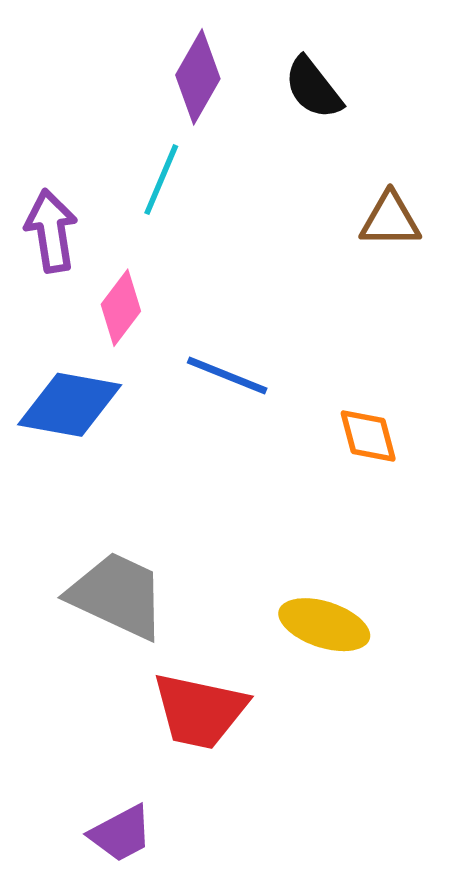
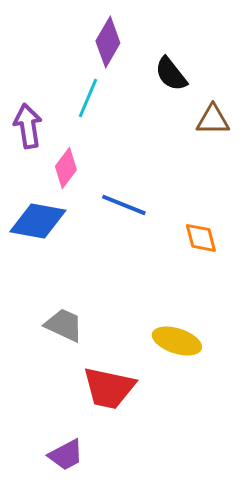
black semicircle: (313, 88) -> (171, 74), moved
gray trapezoid: (117, 595) -> (64, 325), size x0.7

